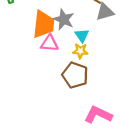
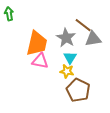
gray star: (64, 19) -> (66, 38), moved
brown pentagon: (75, 75) -> (78, 90), moved

